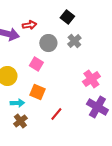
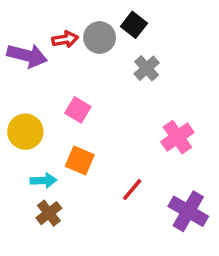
gray circle: (48, 43) -> (100, 37), moved
purple cross: (97, 107) -> (188, 211), moved
red line: (56, 114) -> (132, 190), moved

